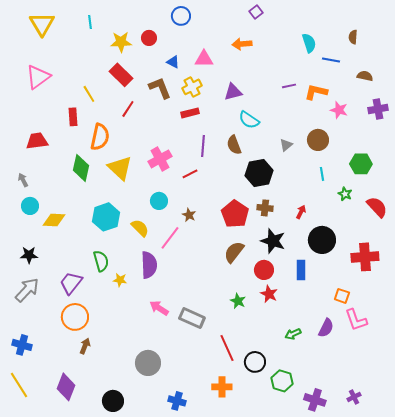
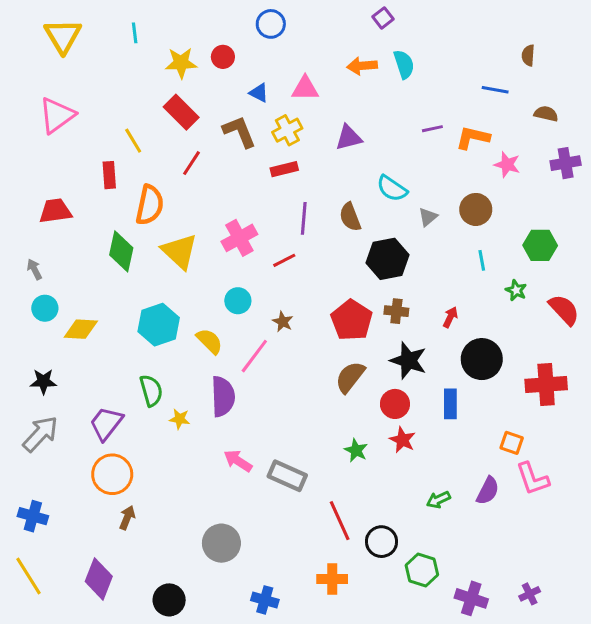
cyan semicircle: (309, 43) -> (404, 64), moved
cyan semicircle: (249, 120) -> (392, 189), moved

